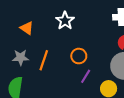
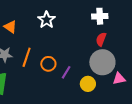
orange circle: (79, 56) -> (48, 64), moved

